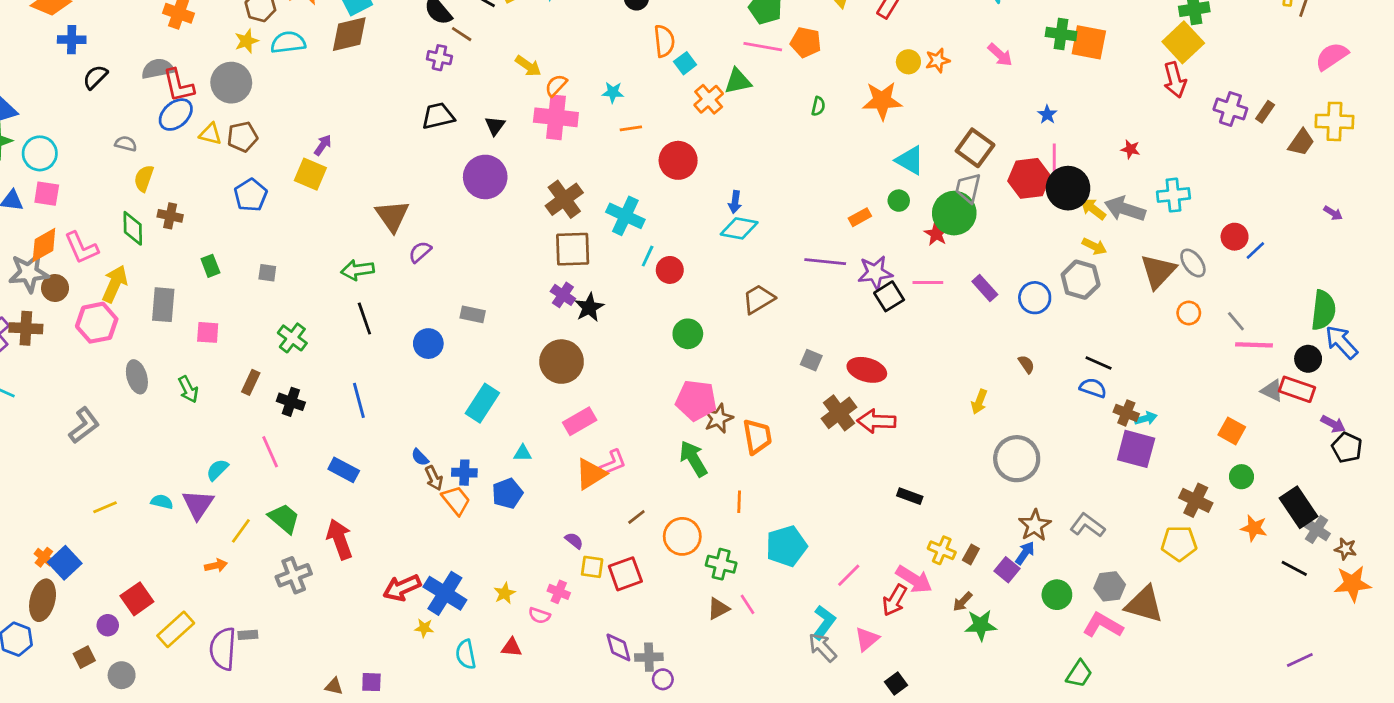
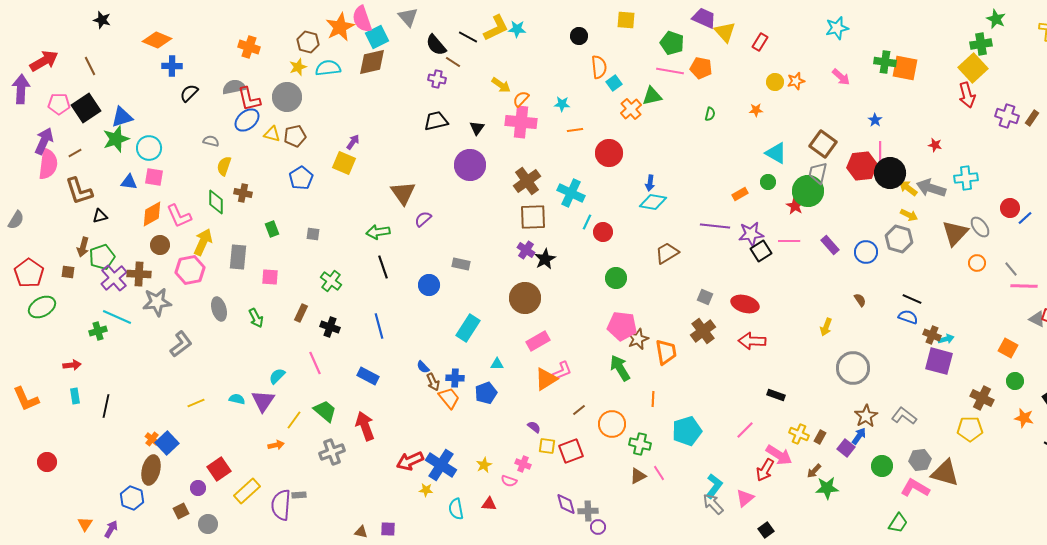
orange star: (882, 101) -> (756, 110), size x0.5
gray star: (29, 273) -> (157, 302), moved
brown cross: (839, 413) -> (703, 331), moved
pink line: (849, 575) -> (745, 430), moved

